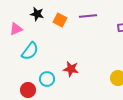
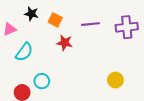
purple line: (88, 16) -> (91, 24), moved
red star: (71, 69) -> (65, 43), moved

